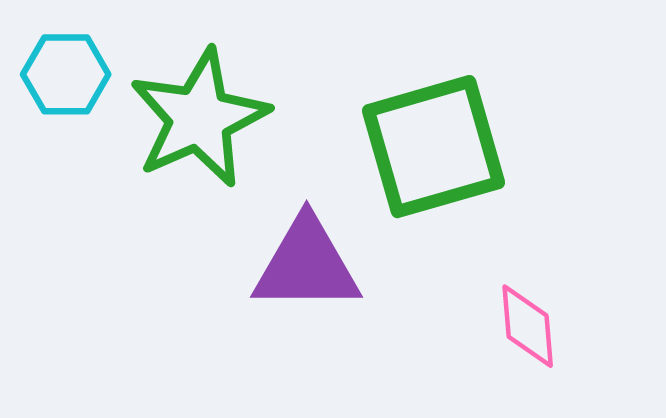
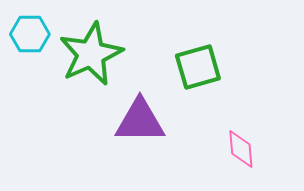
green square: (433, 147) -> (198, 67), size x0.7

